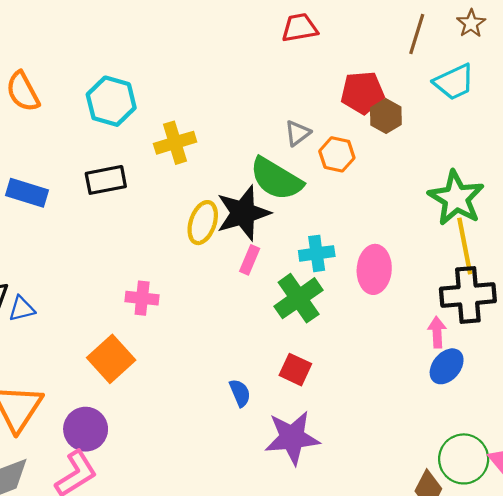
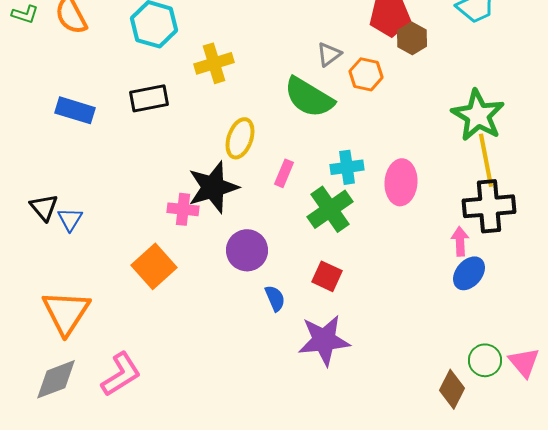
black star: (243, 213) -> (213, 187), moved
blue triangle: (22, 309) -> (70, 219), turned -44
purple circle: (86, 429) -> (247, 250), moved
green circle: (464, 459) -> (485, 360), size x0.7

